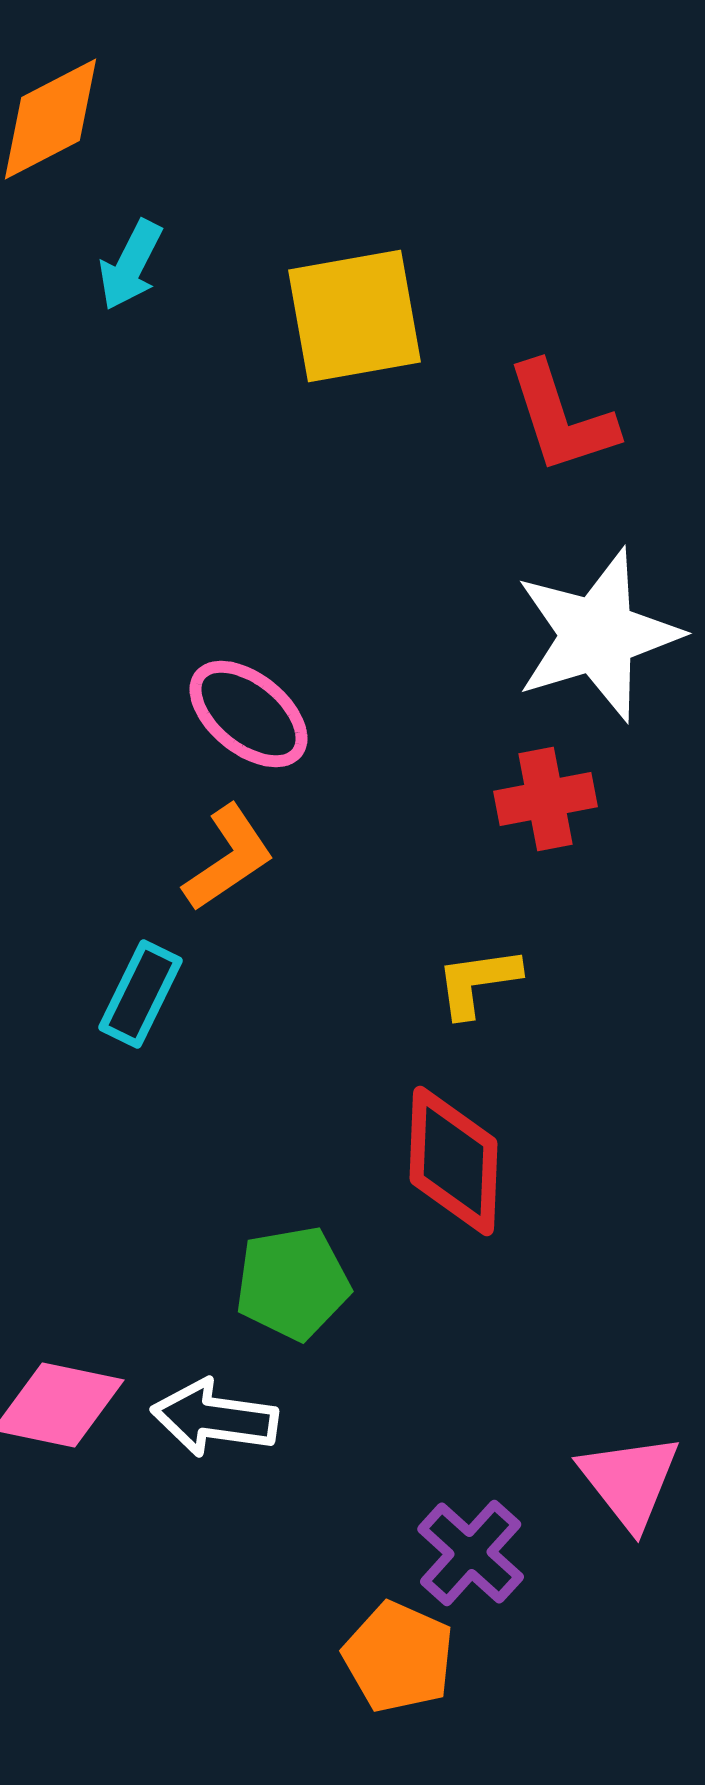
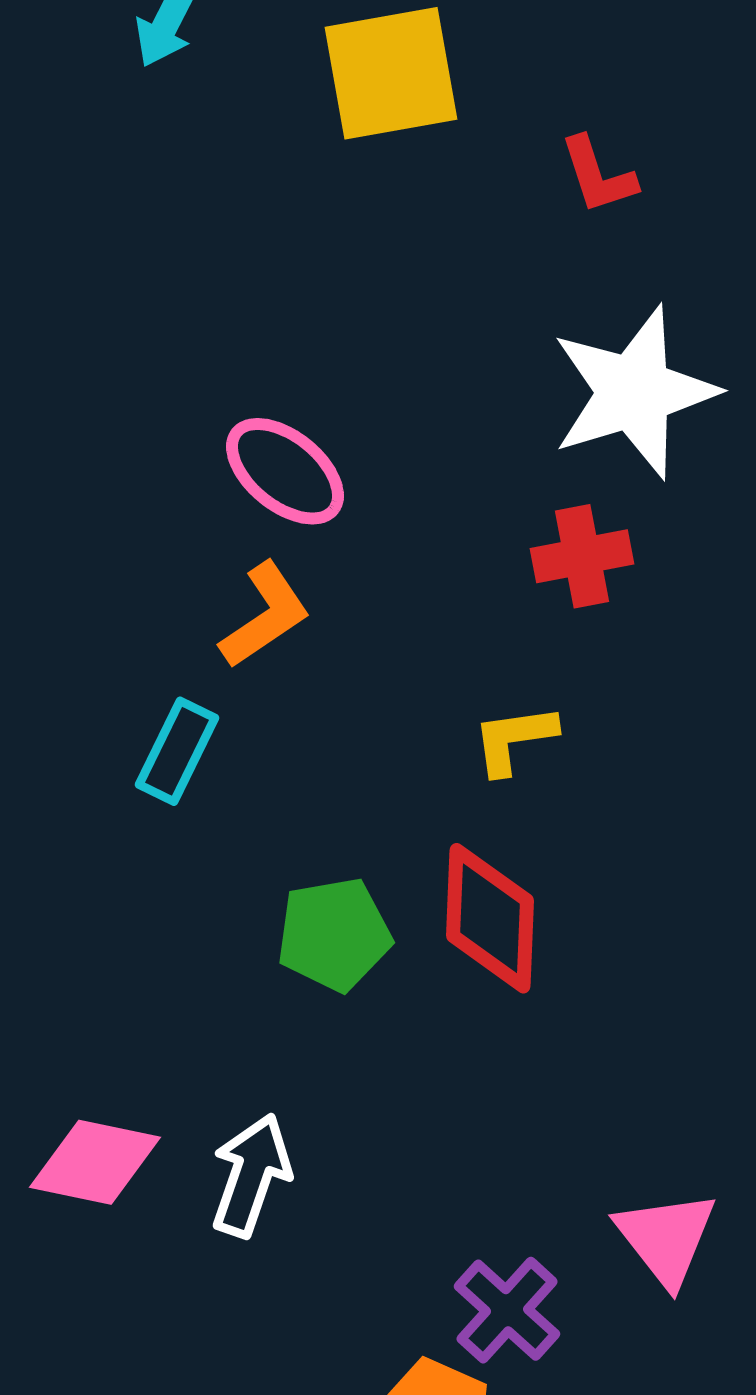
red L-shape: (562, 418) -> (598, 175), size x0.7
green pentagon: (293, 1283) -> (334, 934), moved
white arrow: (215, 1418) -> (251, 1175), turned 101

